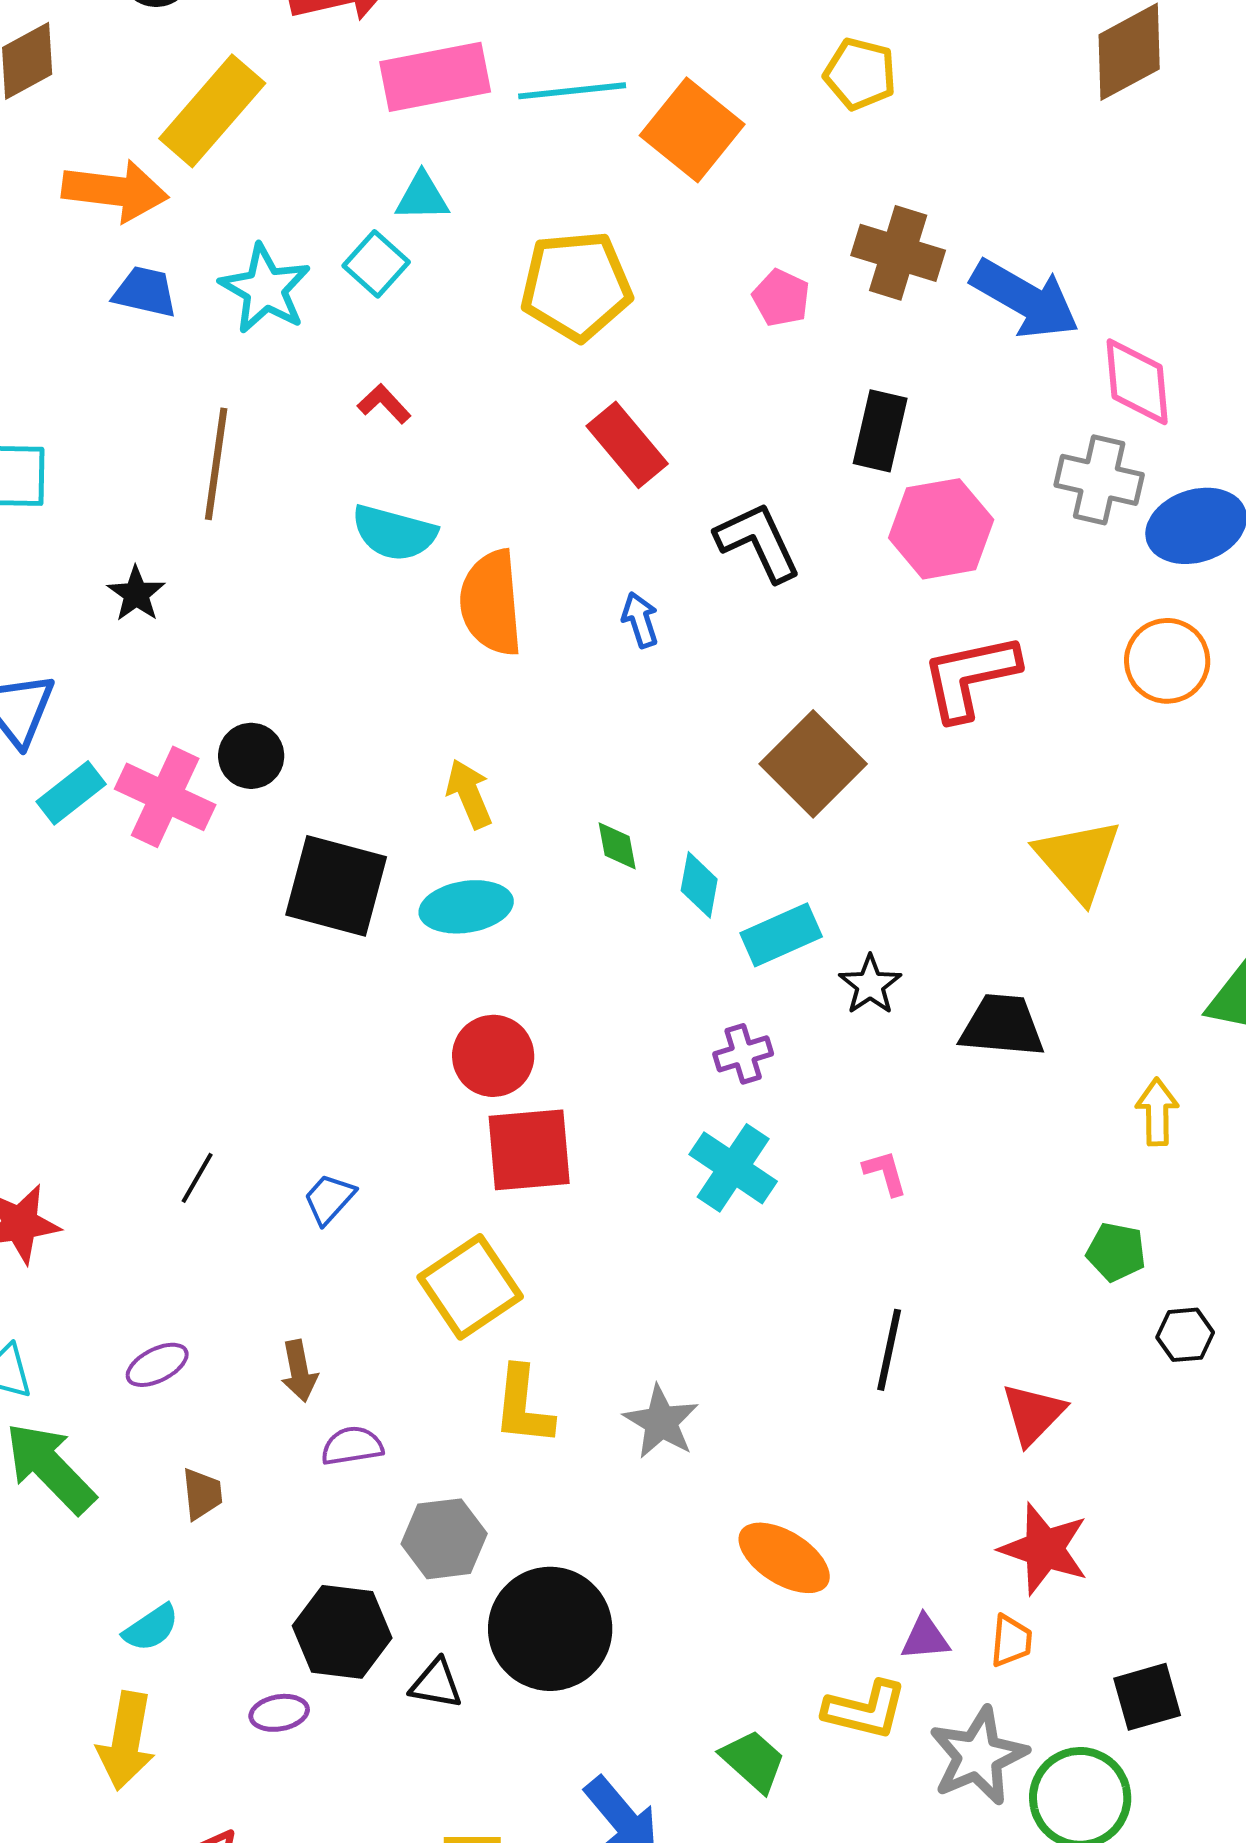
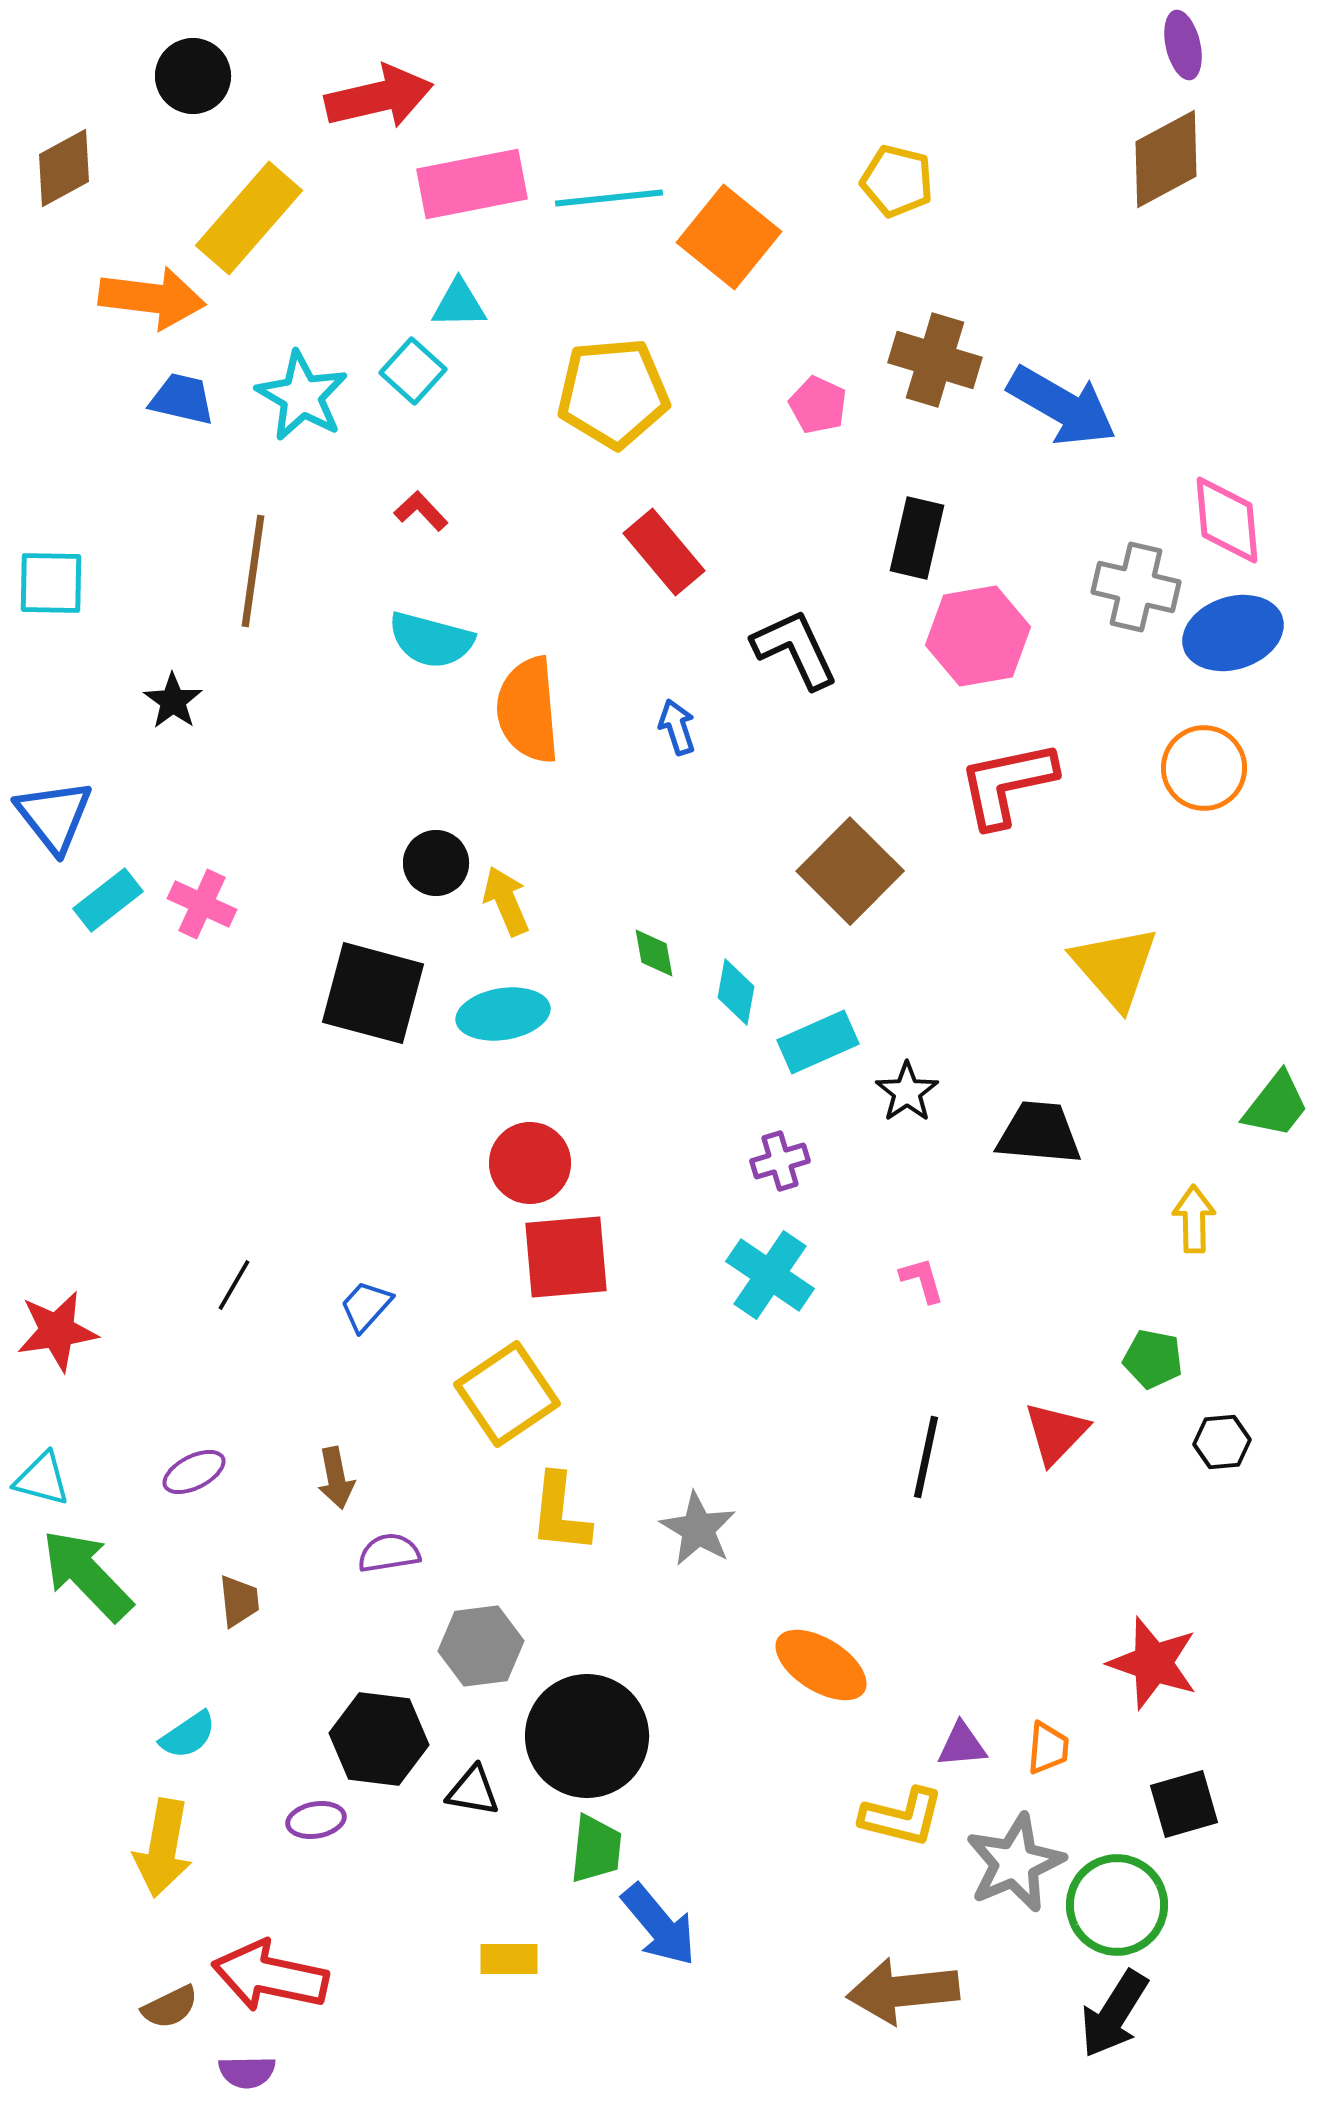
pink diamond: (1137, 382) -> (1227, 520), moved
black circle: (251, 756) -> (436, 863), moved
pink cross: (165, 797) -> (202, 904), size x0.7
red triangle: (1033, 1414) -> (1056, 1433), moved
red star: (1044, 1549) -> (1153, 1663), moved
green trapezoid: (753, 1761) -> (596, 1849), moved, turned 54

